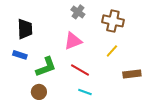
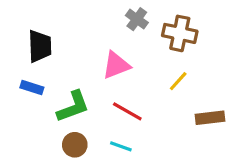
gray cross: (78, 12) -> (137, 19), moved
brown circle: (39, 92) -> (75, 145), moved
cyan line: (85, 92) -> (121, 146), moved

